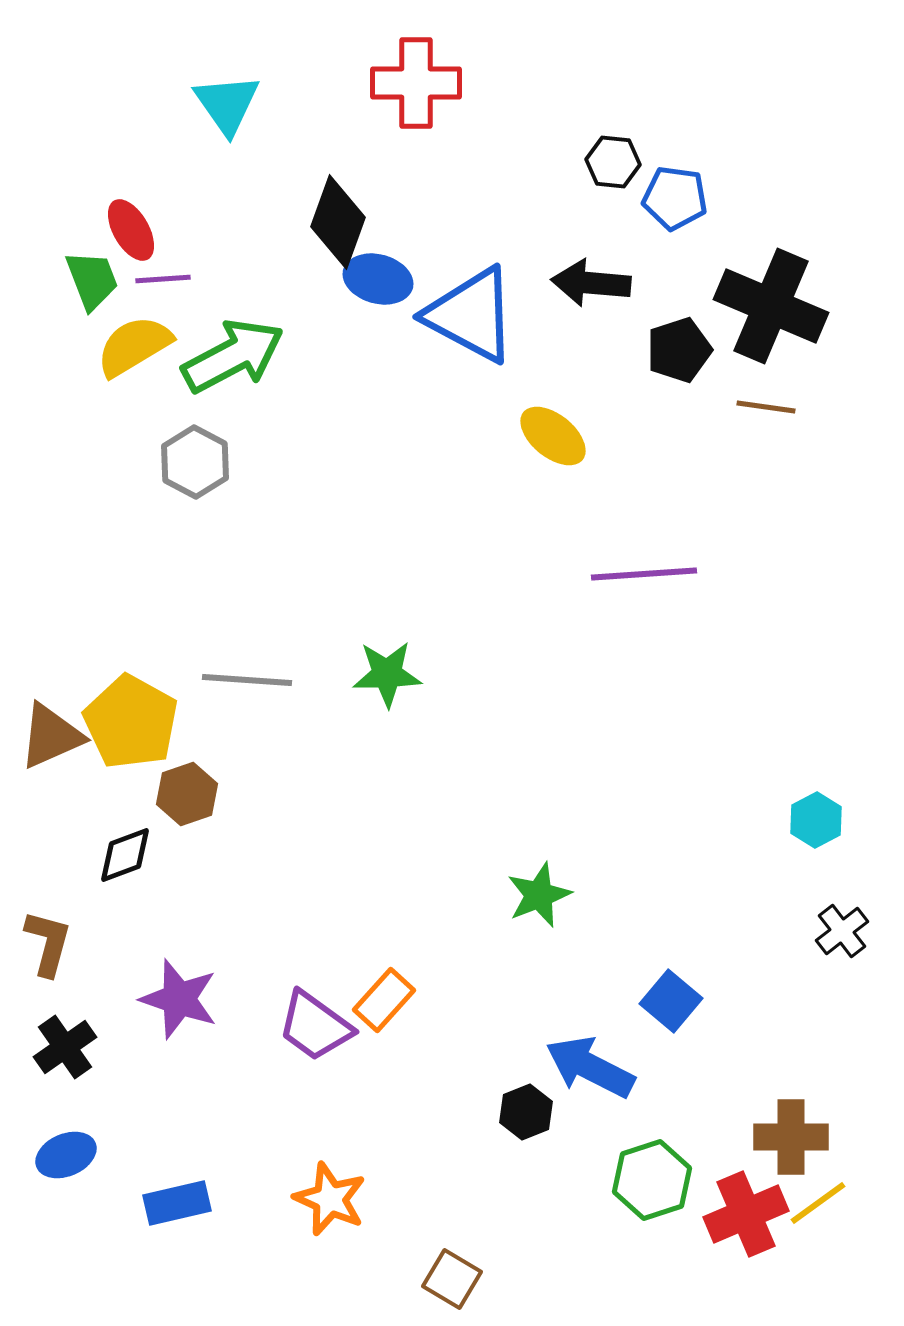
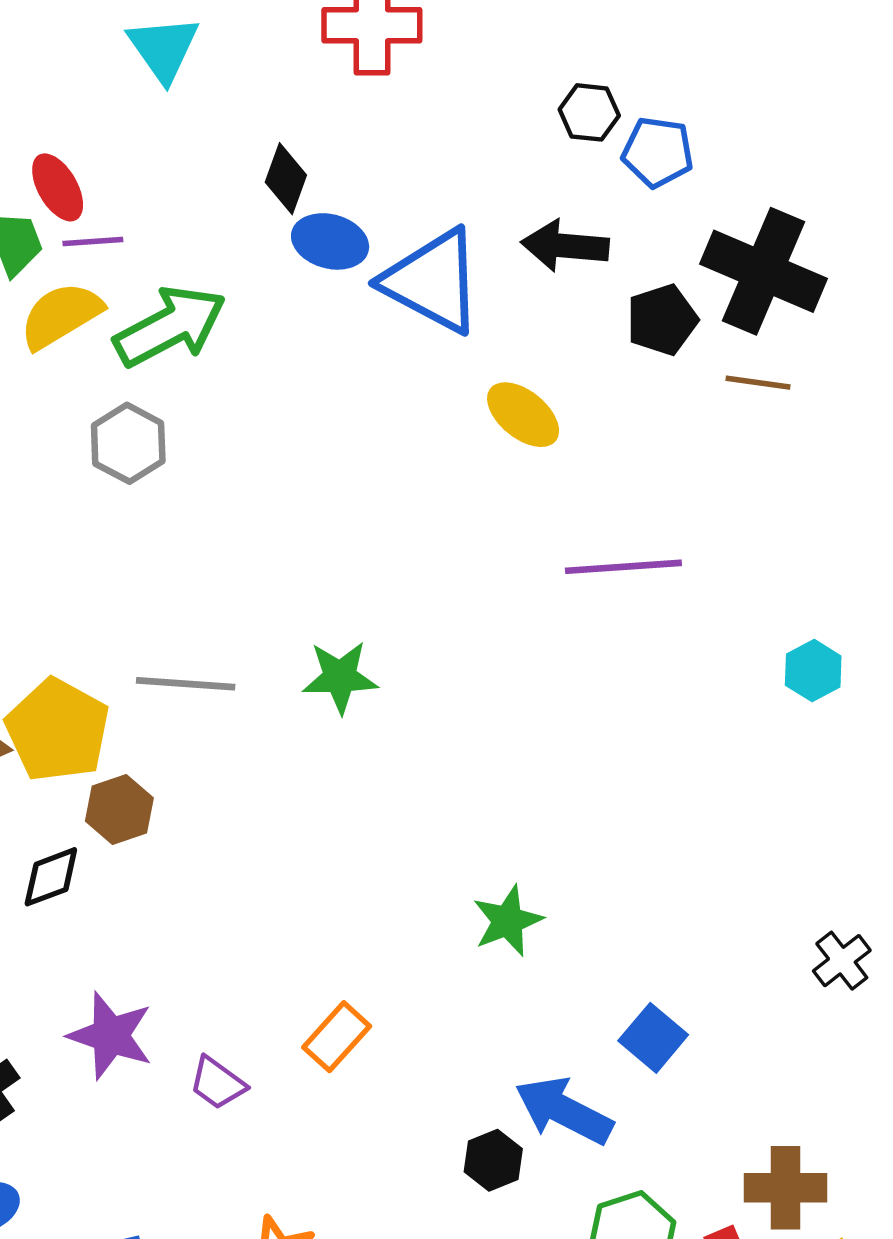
black diamond: (338, 222) -> (286, 179), size x0.7
cyan hexagon: (816, 820) -> (813, 671), moved
purple trapezoid: (315, 1026) -> (218, 1083), moved, size x0.7

